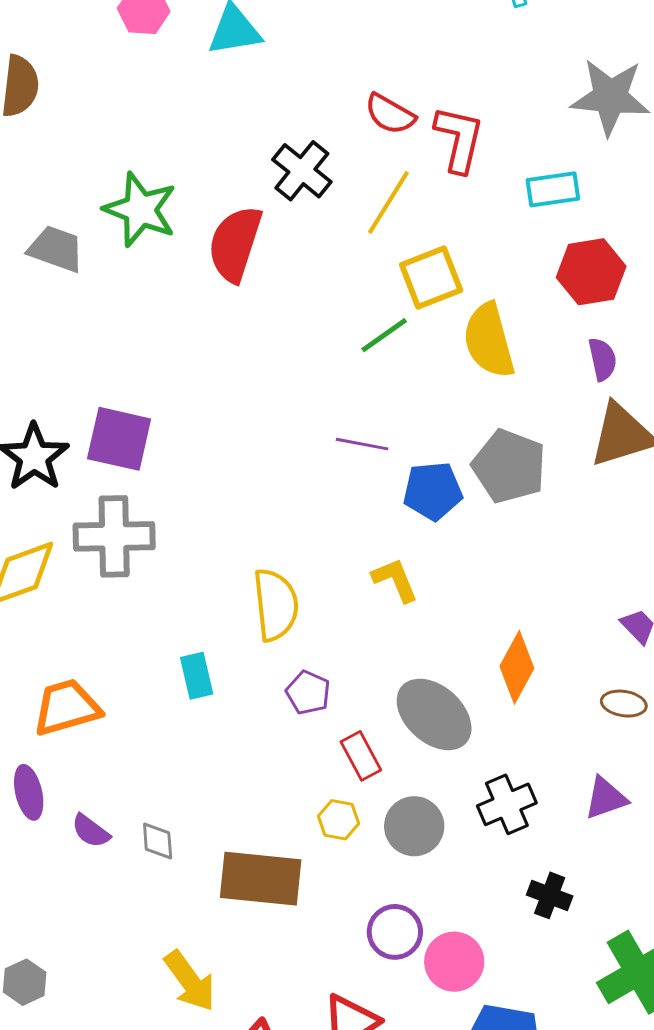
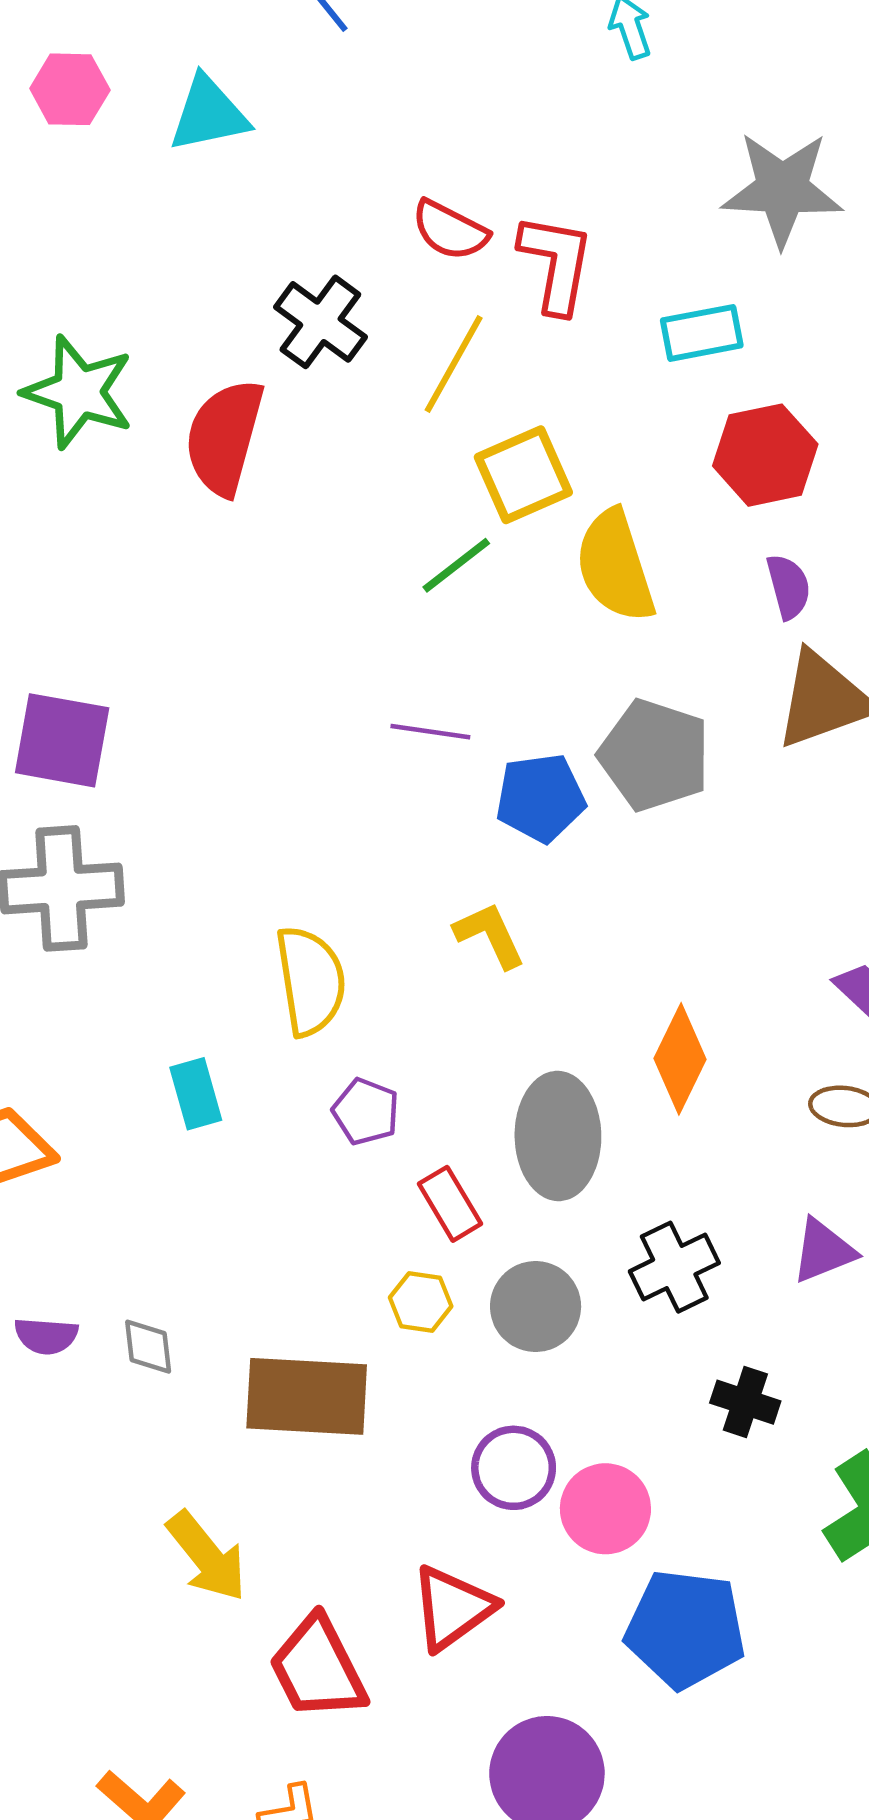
gray ellipse: (434, 714) -> (558, 1136), turned 50
purple semicircle: (91, 831) -> (46, 1336), turned -30

